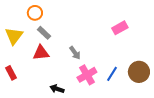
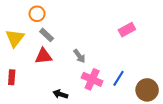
brown circle: (139, 72) -> (147, 90), moved
red rectangle: (11, 73) -> (12, 77), turned 32
pink cross: (87, 75) -> (92, 79), turned -36

